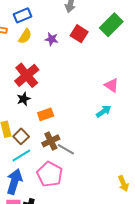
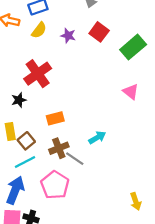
green rectangle: (111, 25) -> (133, 47), moved
black star: (24, 99) -> (19, 100), moved
cyan arrow: (104, 111) -> (97, 138), moved

